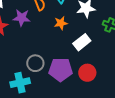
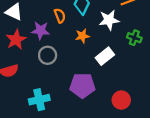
gray circle: (35, 63) -> (48, 55), moved
red circle: (87, 73) -> (121, 100), moved

